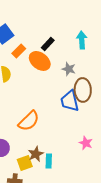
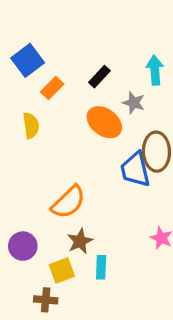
orange ellipse: (40, 61) -> (104, 122), moved
gray star: (69, 69) -> (134, 103), moved
brown star: (36, 154) -> (80, 241), moved

